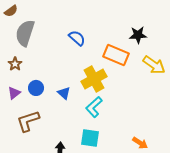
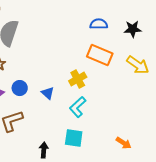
black star: (138, 35) -> (133, 29), moved
blue semicircle: (77, 38) -> (99, 24), moved, turned -42
yellow cross: (94, 79) -> (78, 79), size x0.7

